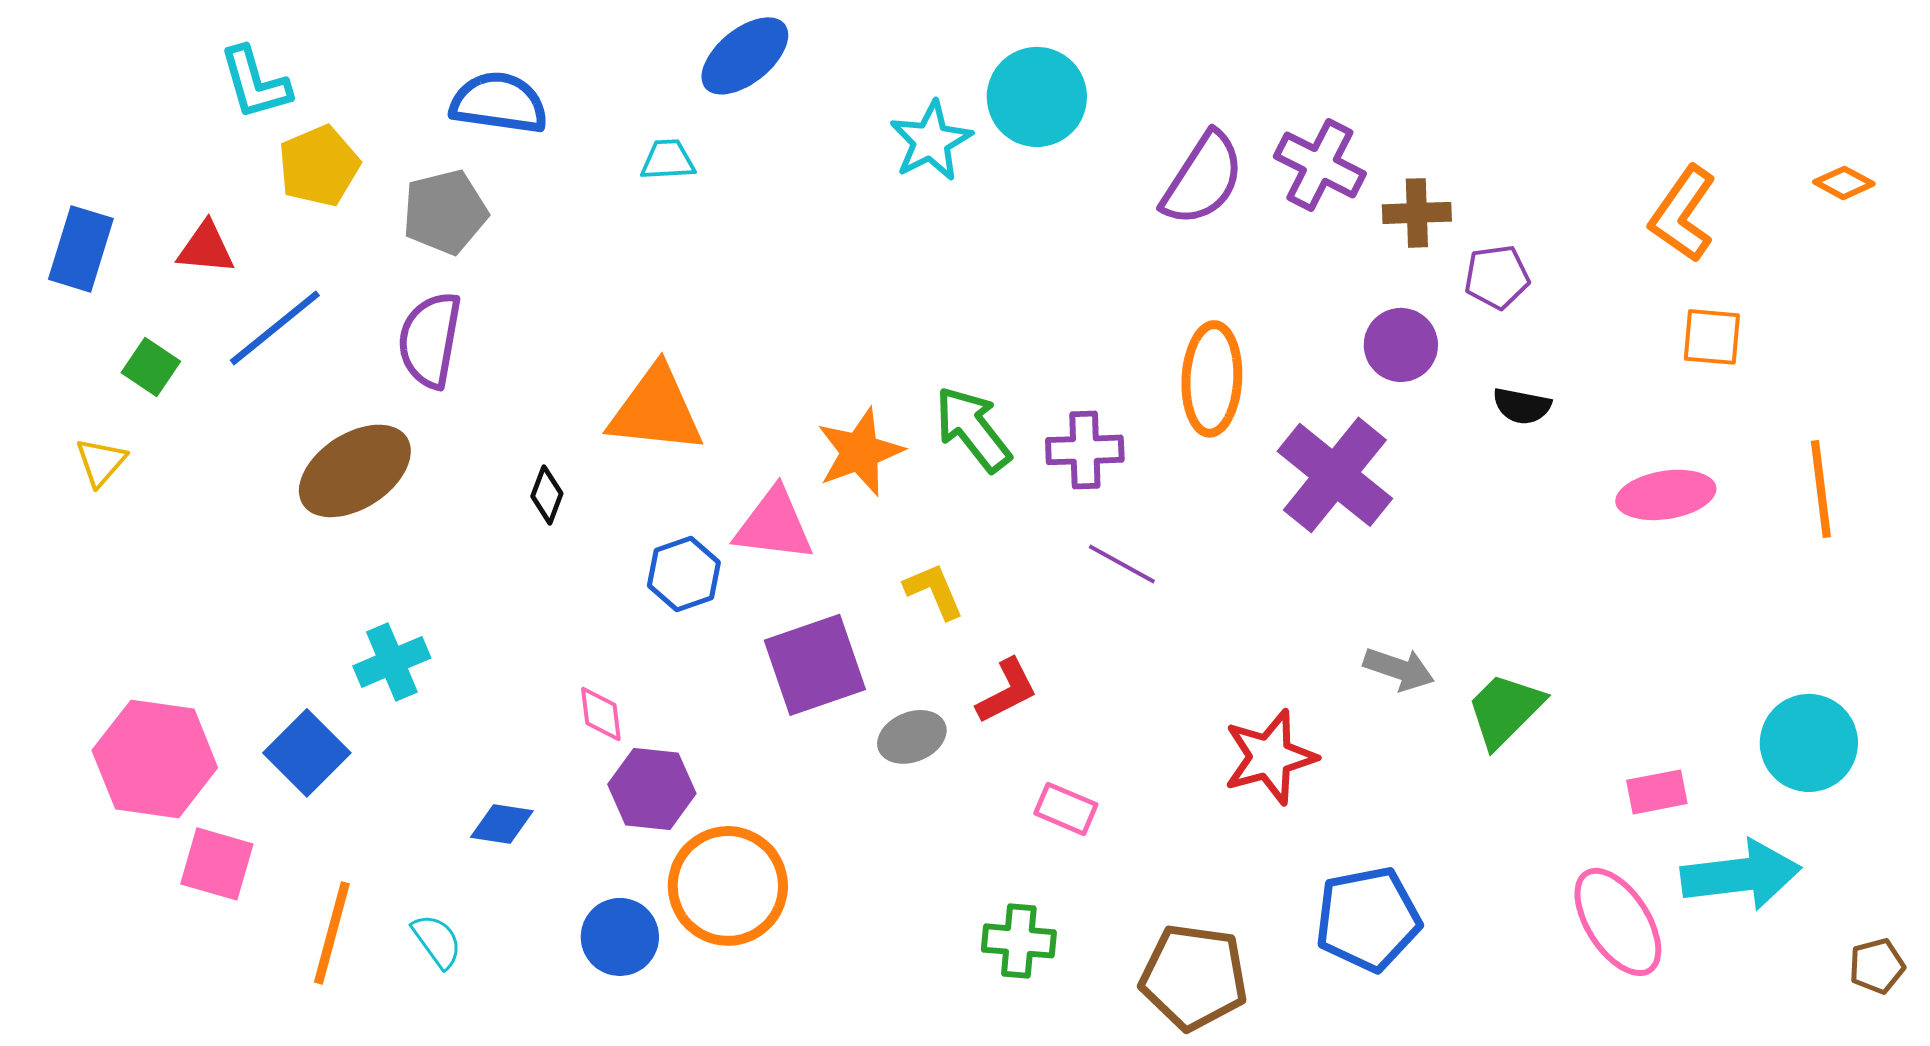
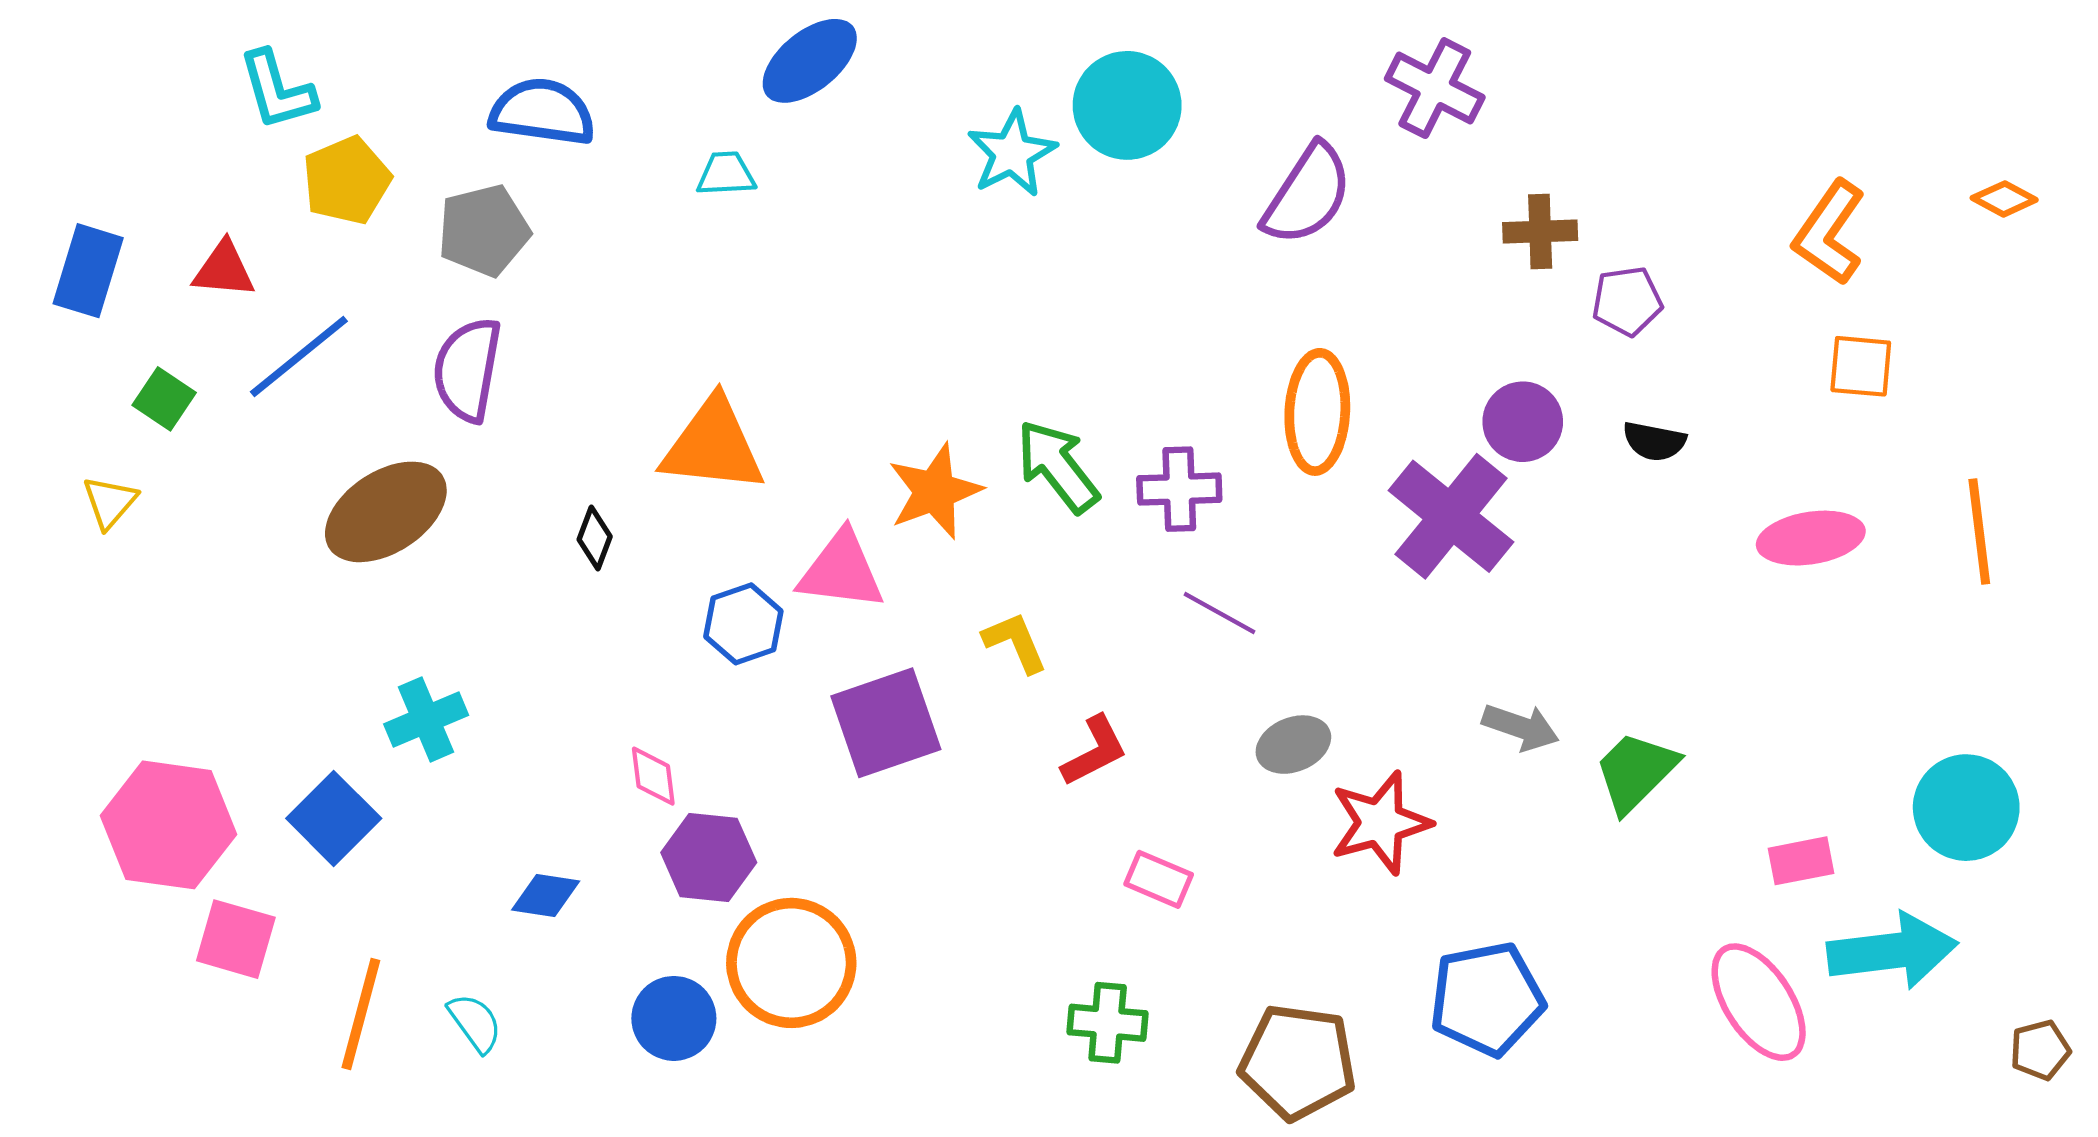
purple cross: (1320, 165) -> (1435, 88), moved
purple circle: (1401, 345) -> (1523, 422), moved
gray ellipse: (912, 737) -> (1293, 745), moved

